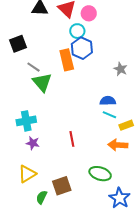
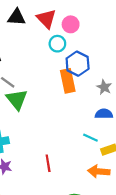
blue hexagon: (82, 48) -> (78, 64), moved
orange rectangle: (67, 60) -> (68, 81), moved
blue semicircle: (108, 101) -> (104, 114), moved

